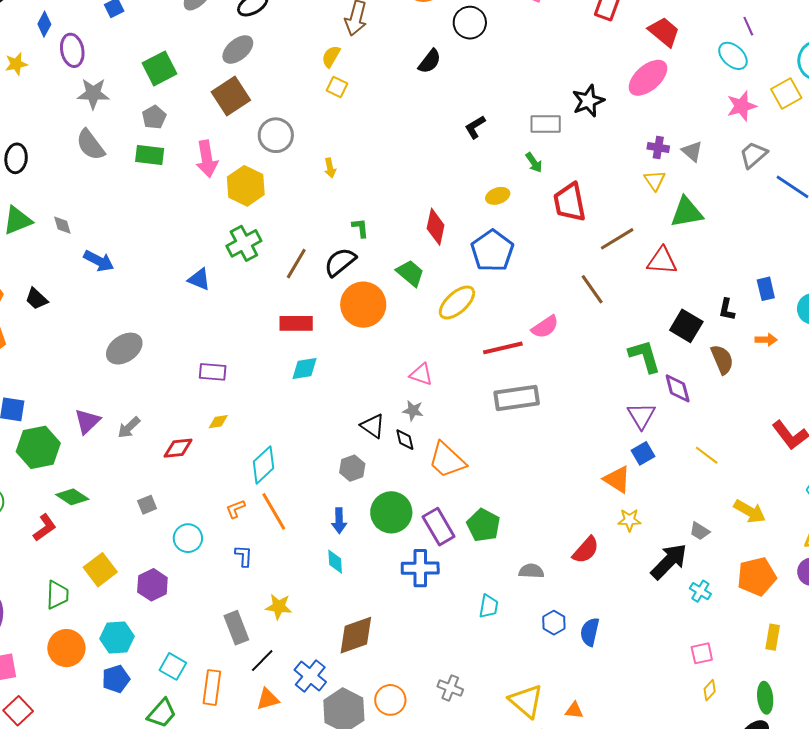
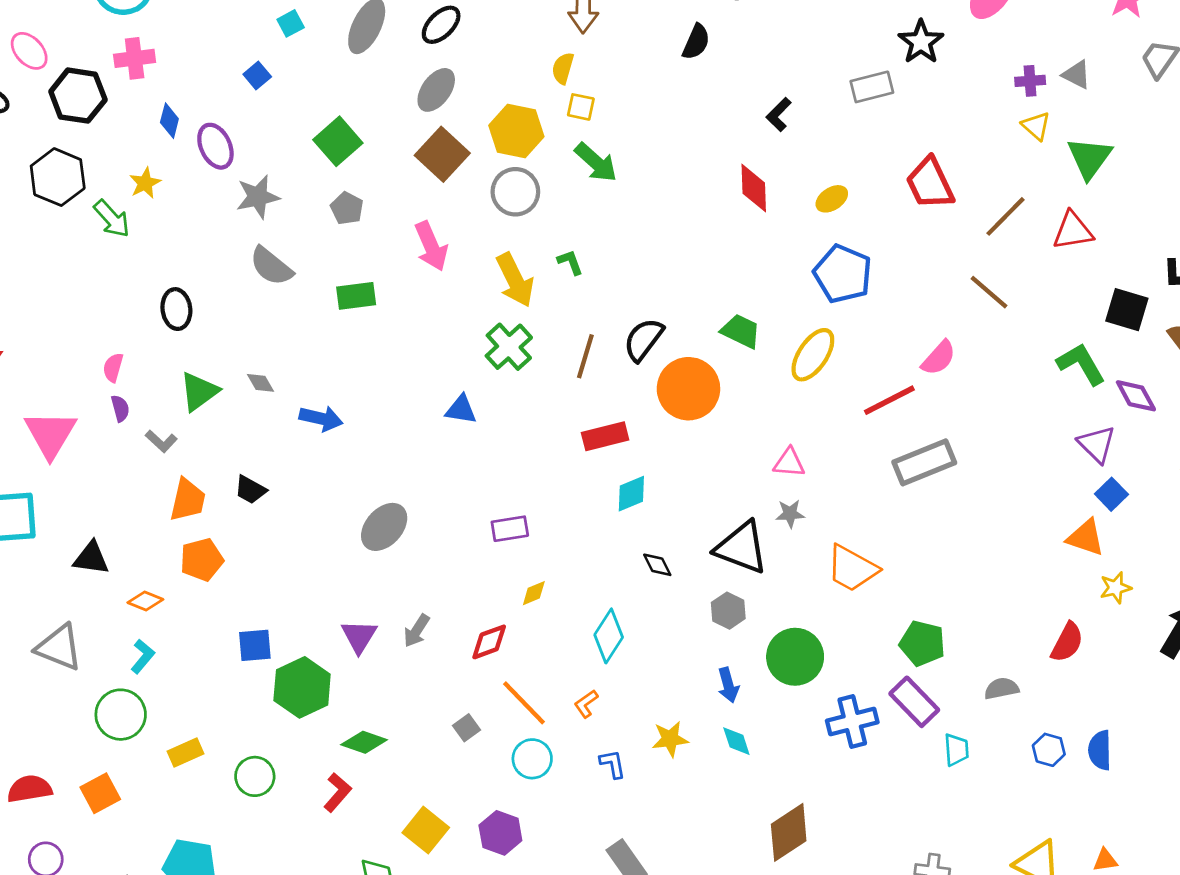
green rectangle: (150, 155) -> (356, 296), moved
green arrow: (534, 163) -> (596, 162), moved, size x1.6
yellow arrow: (330, 168) -> (515, 280), moved, size x2.0
yellow hexagon: (246, 186) -> (516, 131), moved
green triangle: (687, 212) -> (1089, 158), turned -30
red diamond: (436, 227) -> (754, 188), moved
green L-shape: (360, 228) -> (570, 262), moved
black triangle: (373, 426) -> (742, 548), size x1.6
black diamond: (405, 440) -> (657, 565), moved
orange line: (274, 511) -> (524, 703), moved
purple rectangle: (439, 527) -> (914, 702), moved
yellow star: (279, 607) -> (670, 739), moved

